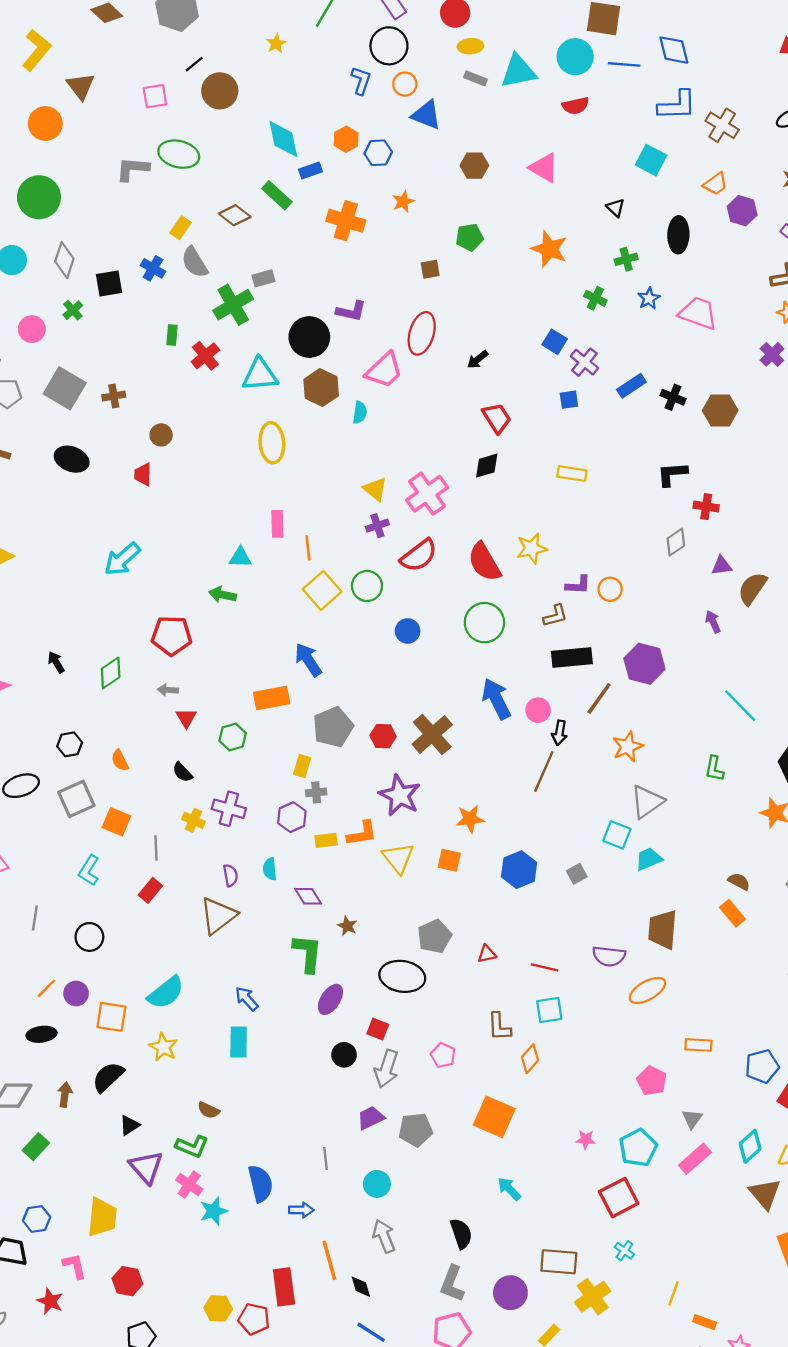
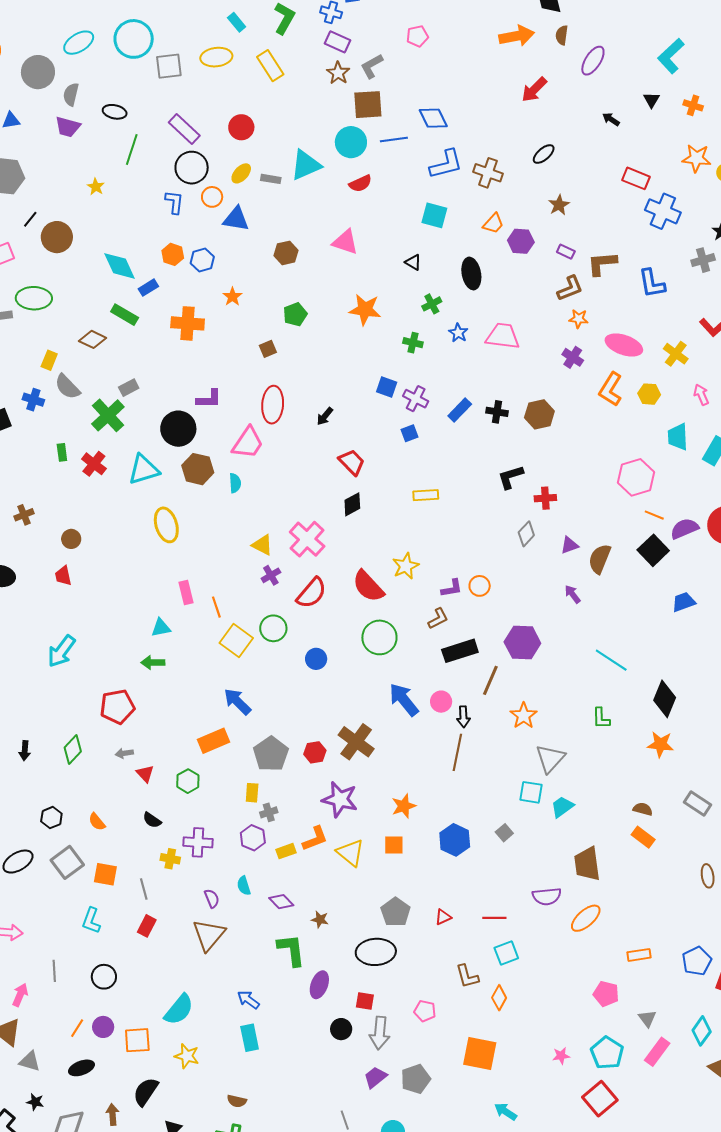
yellow ellipse: (470, 46) -> (241, 173), moved, turned -30
black arrow: (56, 662) -> (25, 751), turned -132

